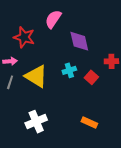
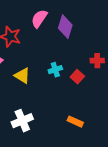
purple diamond: (79, 41) -> (65, 27), moved, turned 30
yellow triangle: (36, 76) -> (22, 76), size x0.7

